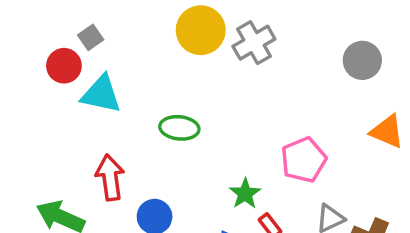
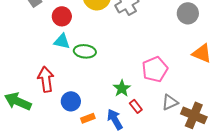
red circle: (64, 66) -> (62, 16), moved
cyan triangle: (101, 94) -> (62, 41), moved, size x0.7

